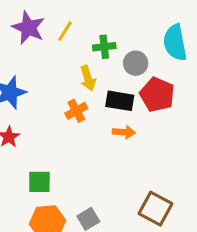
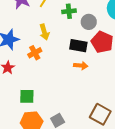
yellow arrow: (88, 78) -> (44, 32), moved
orange cross: (76, 111) -> (35, 53), moved

